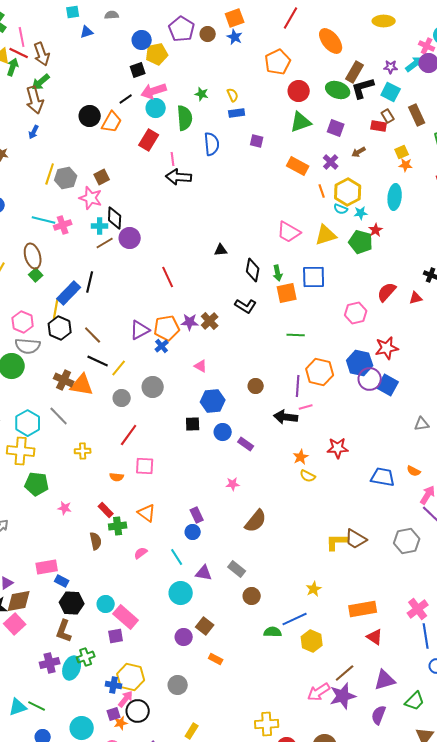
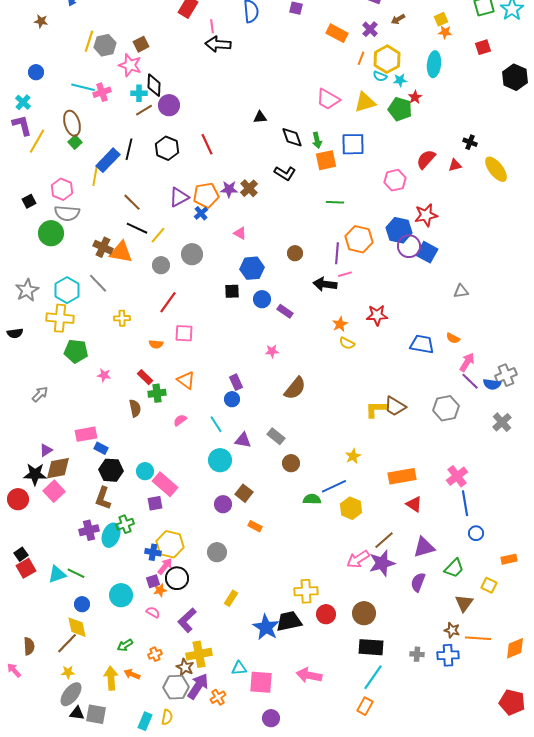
orange line: (322, 191) -> (361, 58), turned 40
black diamond: (253, 270) -> (292, 137), turned -30
black hexagon: (60, 328) -> (167, 148), moved

